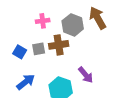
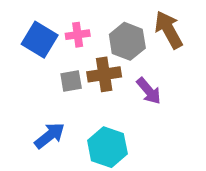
blue square: (20, 52) -> (40, 40), moved, size x1.5
purple arrow: (86, 75) -> (149, 91), moved

